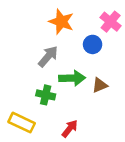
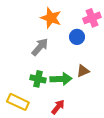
pink cross: (111, 22) -> (92, 18), turned 30
green arrow: (72, 78) -> (61, 79), moved

